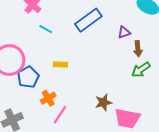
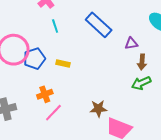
blue rectangle: (88, 20) -> (99, 25), turned 68
cyan line: (46, 29) -> (55, 26), turned 32
blue pentagon: (28, 77) -> (34, 59), moved

